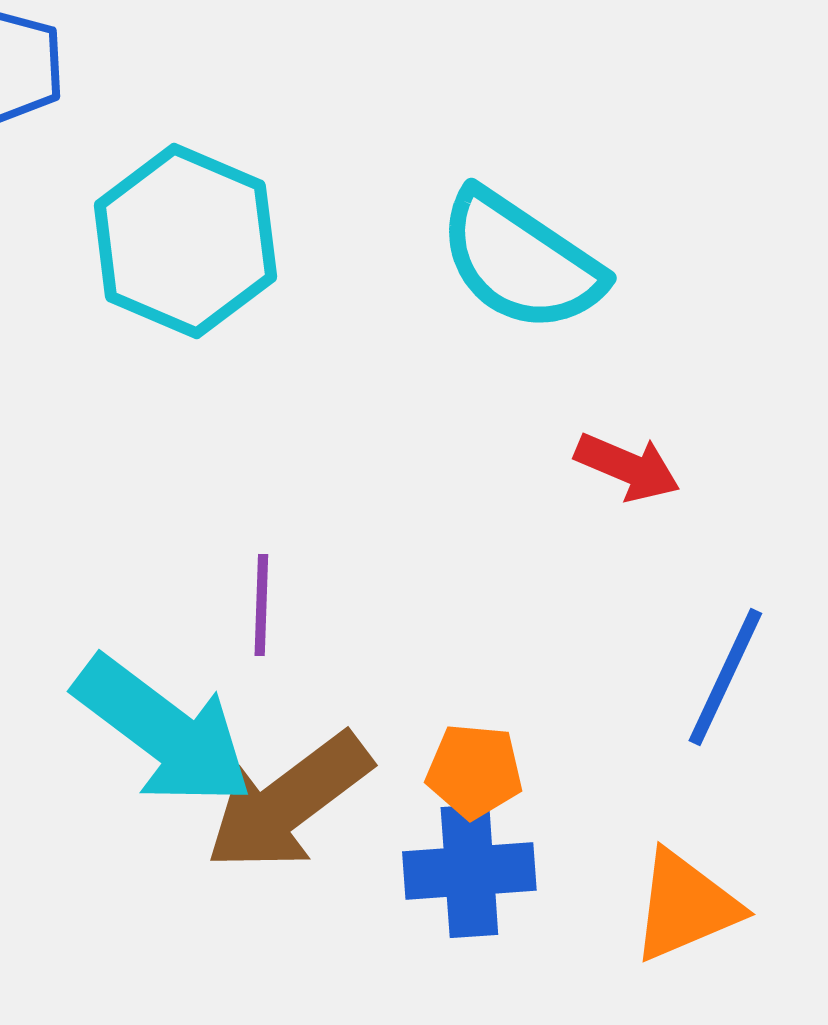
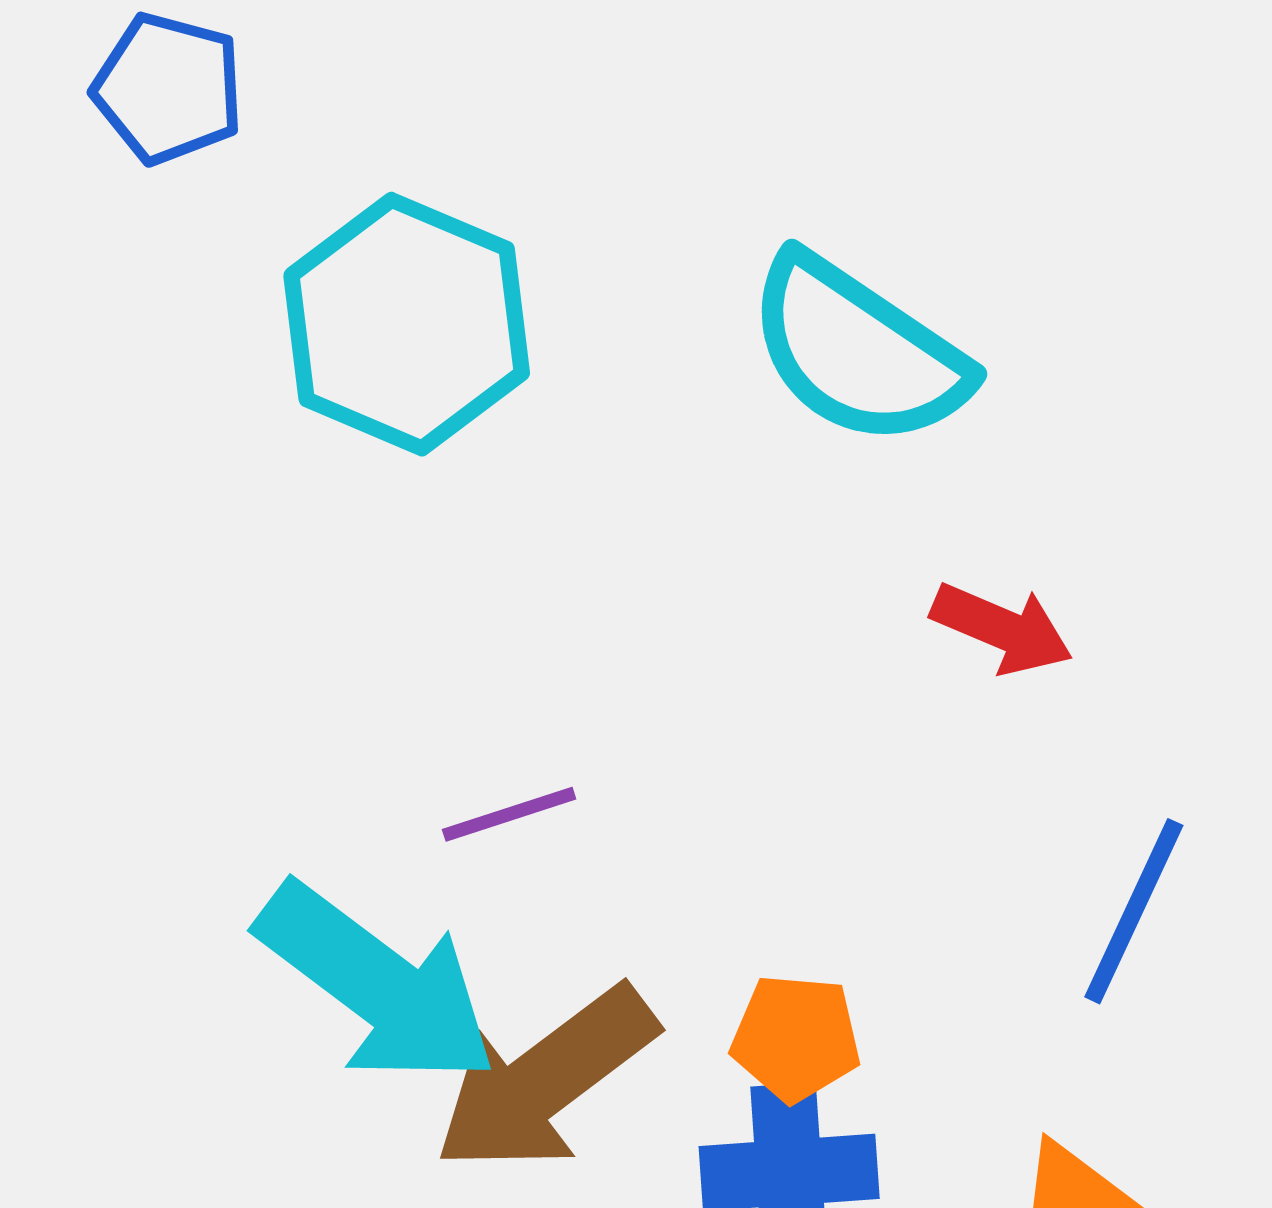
purple line: (261, 605) -> (509, 814), turned 70

